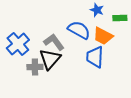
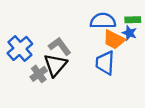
blue star: (97, 10) -> (129, 33), moved
blue semicircle: (79, 30) -> (103, 21), moved, turned -30
gray cross: (35, 67) -> (39, 74), turned -35

